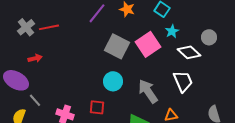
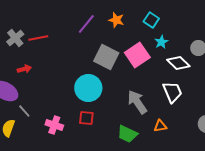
cyan circle: (113, 81) -> (88, 88), moved, size x1.4

